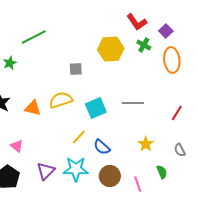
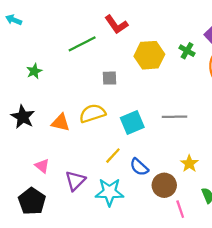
red L-shape: (137, 22) -> (116, 24), moved
green line: (34, 37) -> (82, 44), moved
purple triangle: (46, 171) -> (75, 181), moved
brown circle: (110, 176) -> (164, 185), moved

